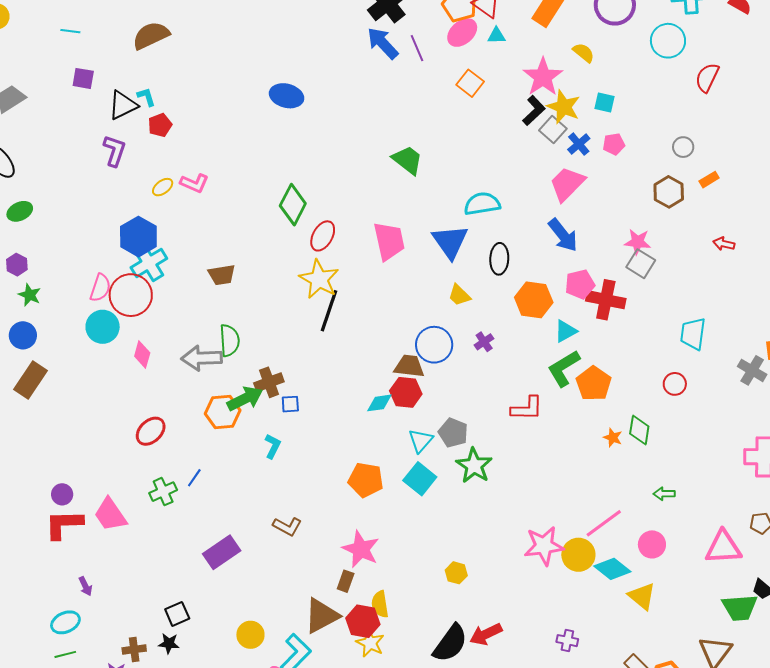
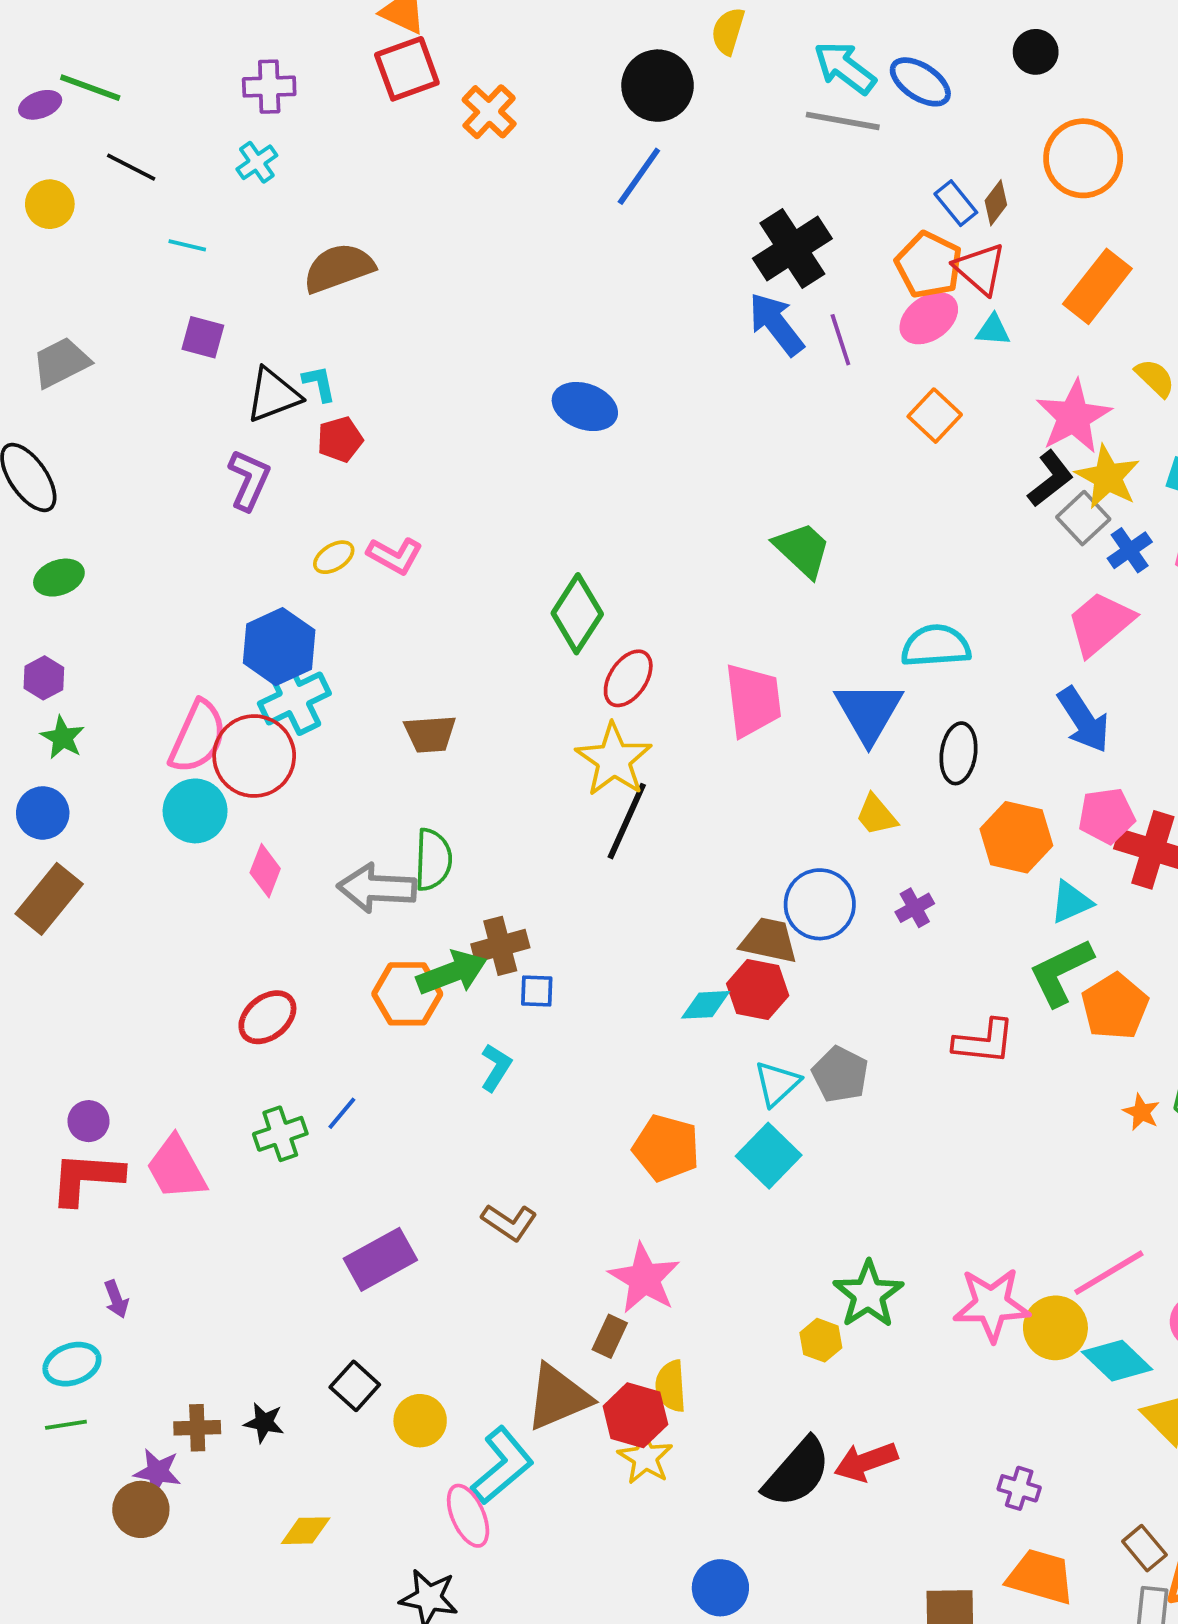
pink semicircle: (100, 288) -> (198, 737), size x1.4
green star: (474, 466) -> (868, 1294), moved
black square: (177, 614) -> (355, 1386), moved, turned -30

